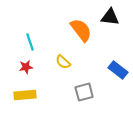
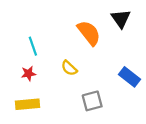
black triangle: (110, 17) -> (121, 19), turned 48

